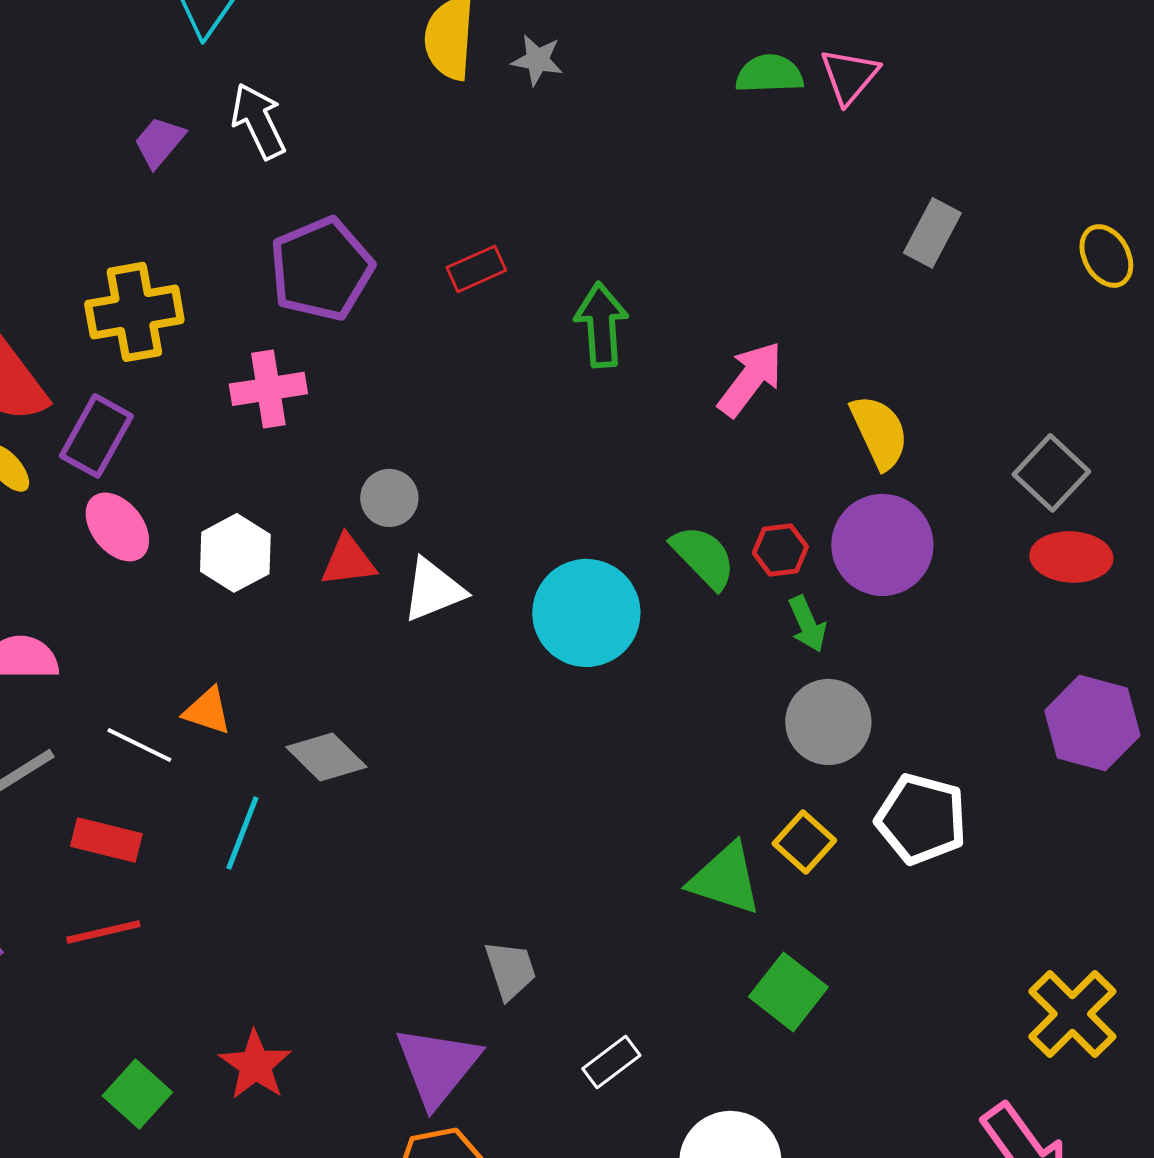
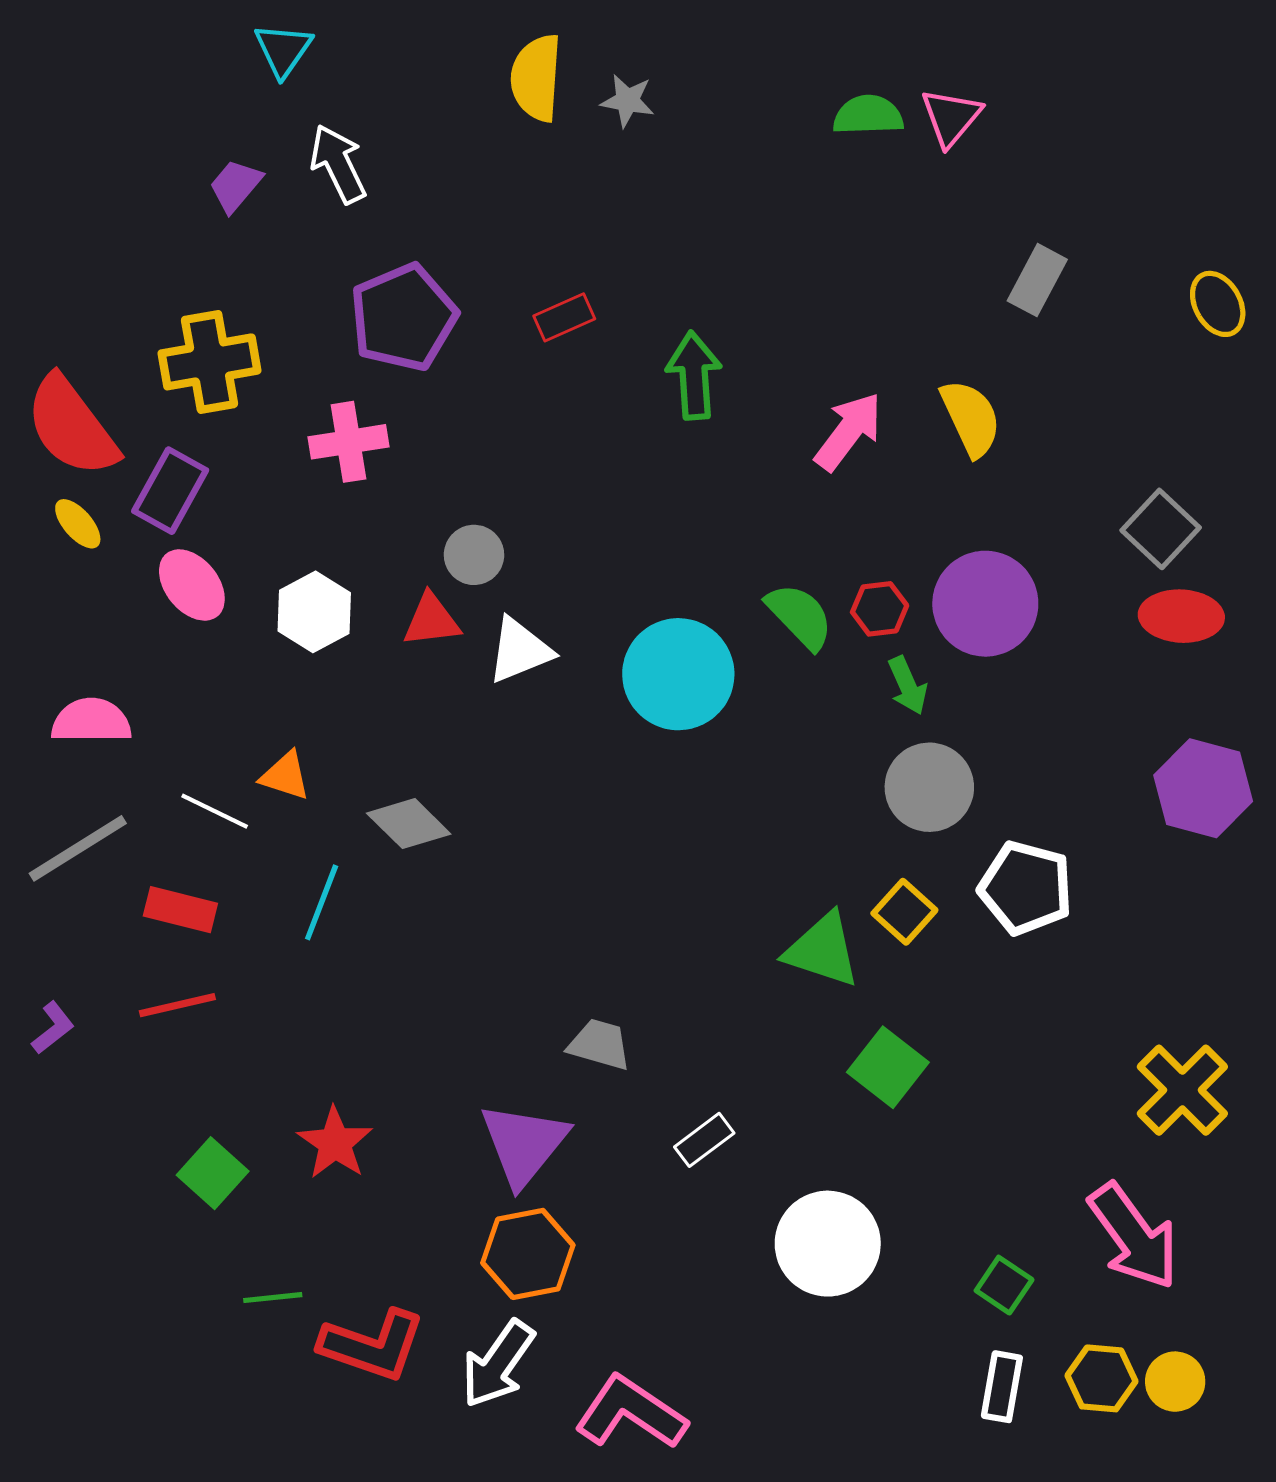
yellow semicircle: (879, 432) -> (971, 418), moved
gray trapezoid: (510, 970) -> (599, 1044), turned -56

